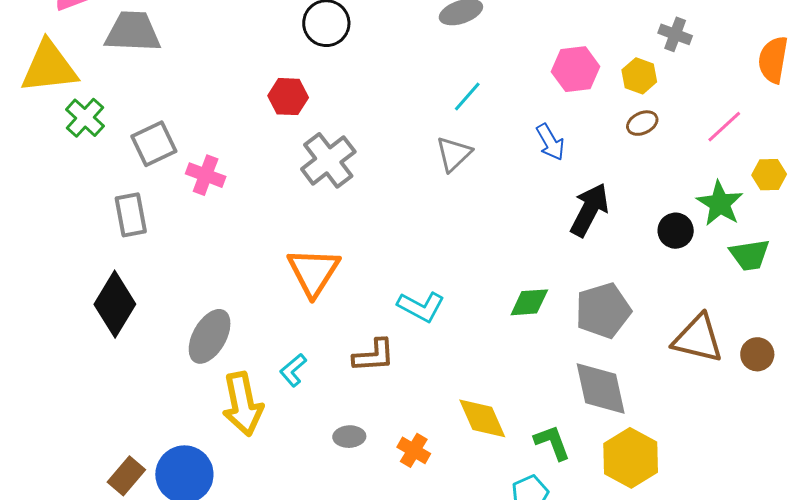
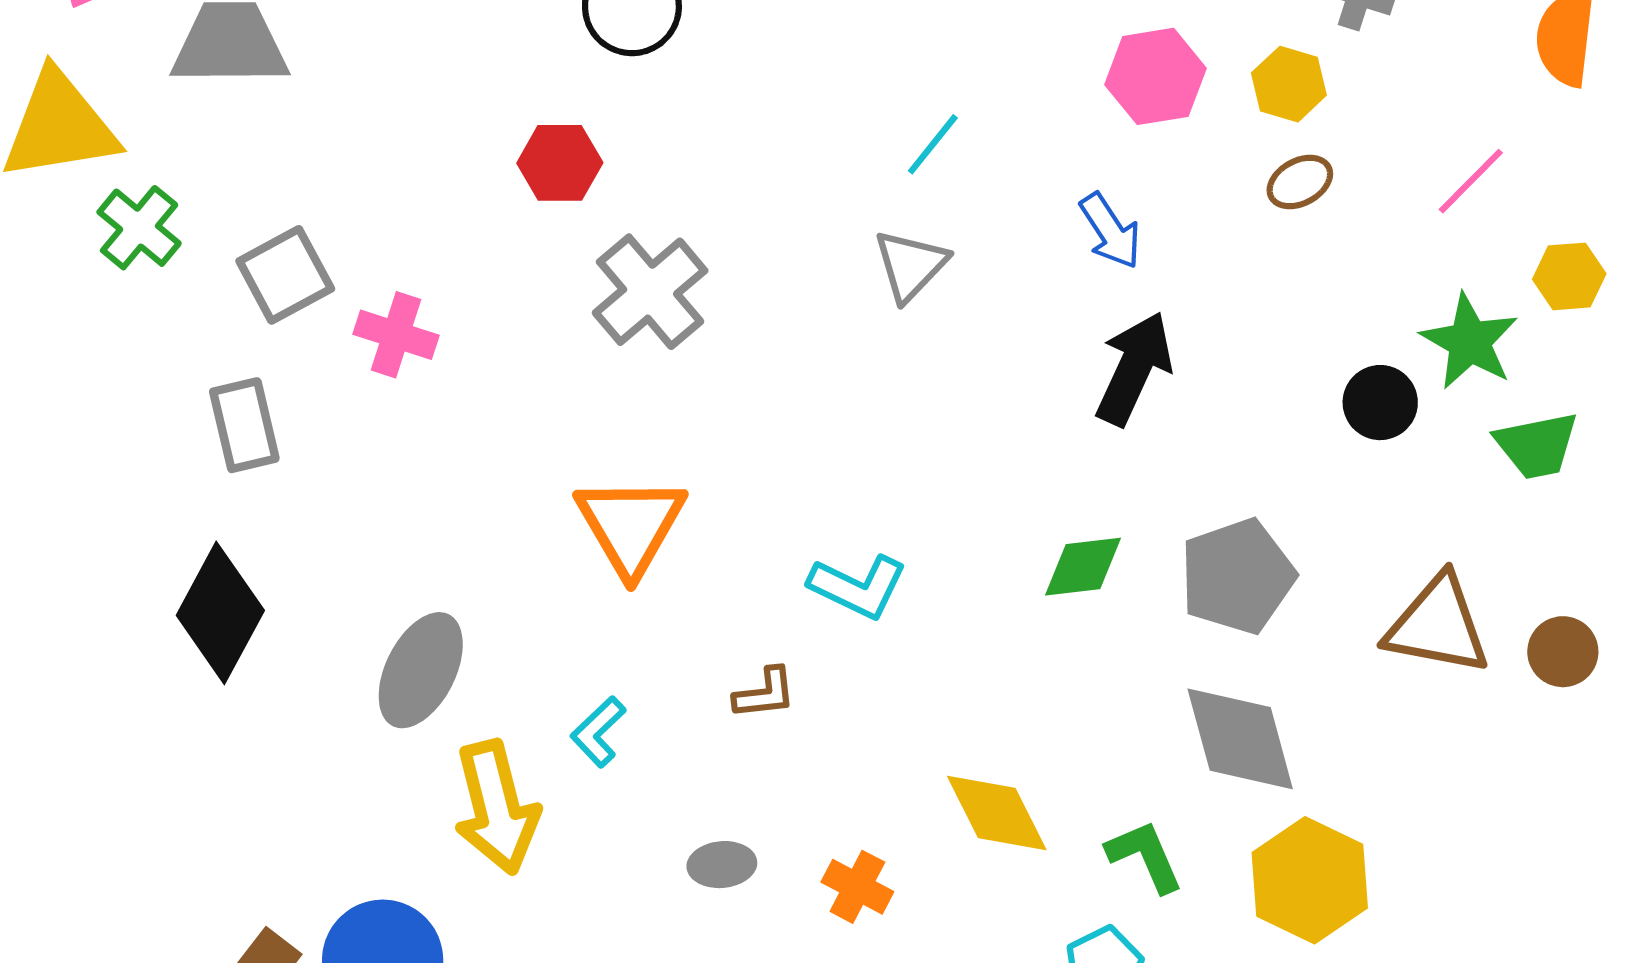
black arrow: (589, 210) -> (1134, 368), moved
brown L-shape: (374, 356) -> (765, 693), size x0.7

